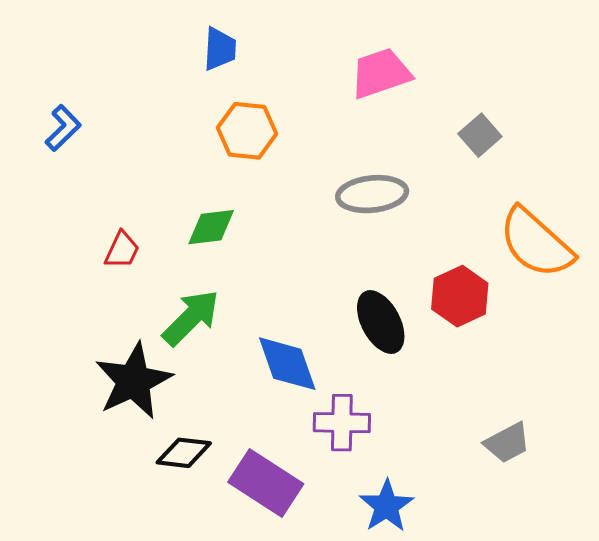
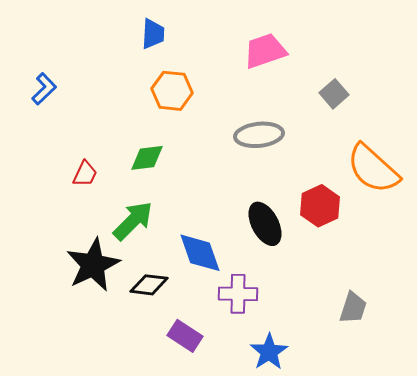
gray trapezoid: (507, 443) -> (353, 308), turned -44
black diamond: (184, 453) -> (149, 285), moved
purple rectangle: (266, 483) -> (185, 336), size x0.7

